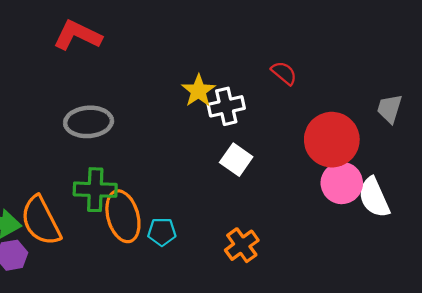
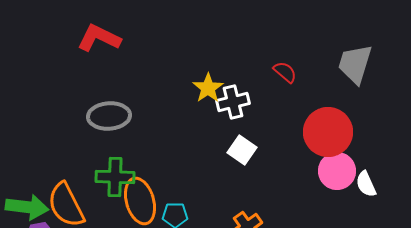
gray trapezoid: (390, 109) -> (355, 64), moved, size x1.5
white semicircle: (374, 197) -> (366, 184), size x0.7

